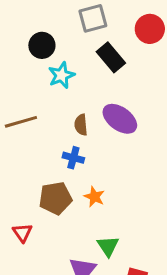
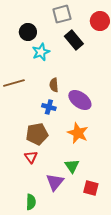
purple ellipse: (120, 119) -> (80, 100), moved
orange star: (94, 197) -> (78, 133), moved, size x1.5
red triangle: (22, 233) -> (31, 157), moved

